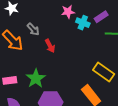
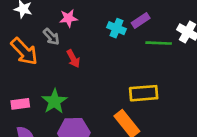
pink star: (68, 12) -> (68, 18), moved
yellow rectangle: (104, 72) -> (144, 93), turned -40

